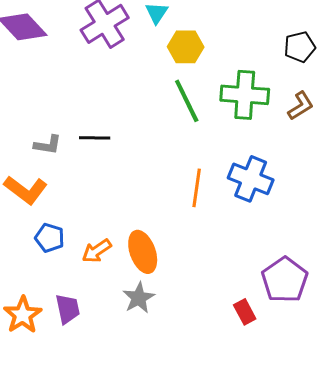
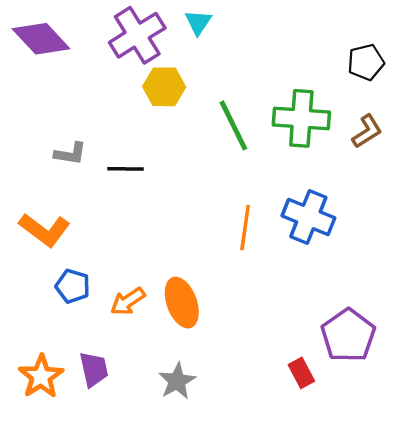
yellow hexagon: (186, 47) -> (164, 87), moved
gray L-shape: (48, 145) -> (70, 154), moved
gray star: (139, 298) -> (177, 381), moved

